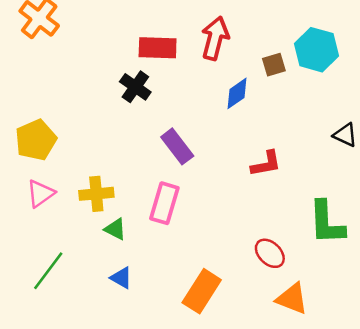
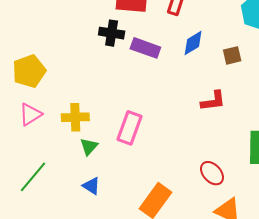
brown square: (274, 65) -> (232, 55), moved
black cross: (135, 87) -> (112, 33), turned -30
purple rectangle: (177, 146) -> (145, 48), moved, turned -36
green triangle: (115, 229) -> (89, 147), turned 42

